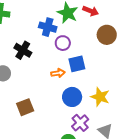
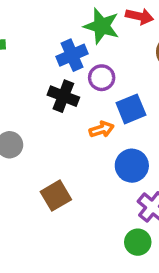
blue cross: (48, 27) -> (72, 55), turned -30
black cross: (23, 50) -> (63, 96), moved

